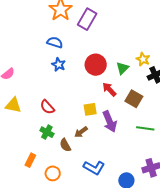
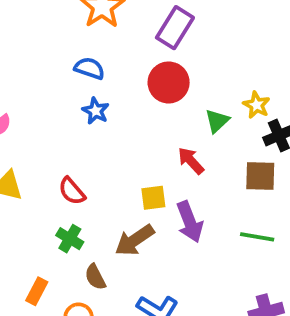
purple rectangle: (87, 19) -> (175, 28), moved
red circle: (96, 65) -> (169, 82), moved
brown square: (134, 99) -> (260, 176), moved, turned -30
brown arrow: (81, 132) -> (135, 240), size x1.5
brown semicircle: (65, 145) -> (95, 277), moved

